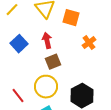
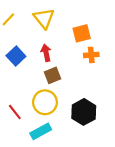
orange square: (71, 18) -> (82, 33), moved, turned -30
orange cross: (89, 43) -> (91, 55), turned 32

